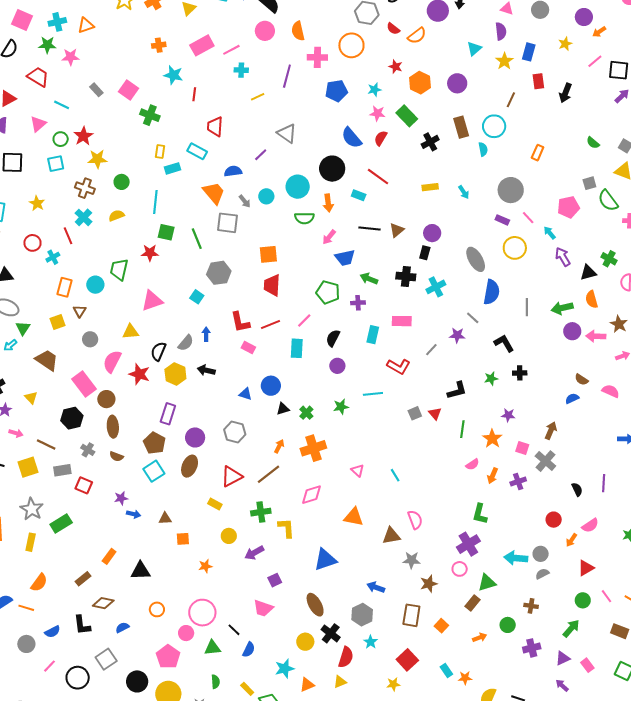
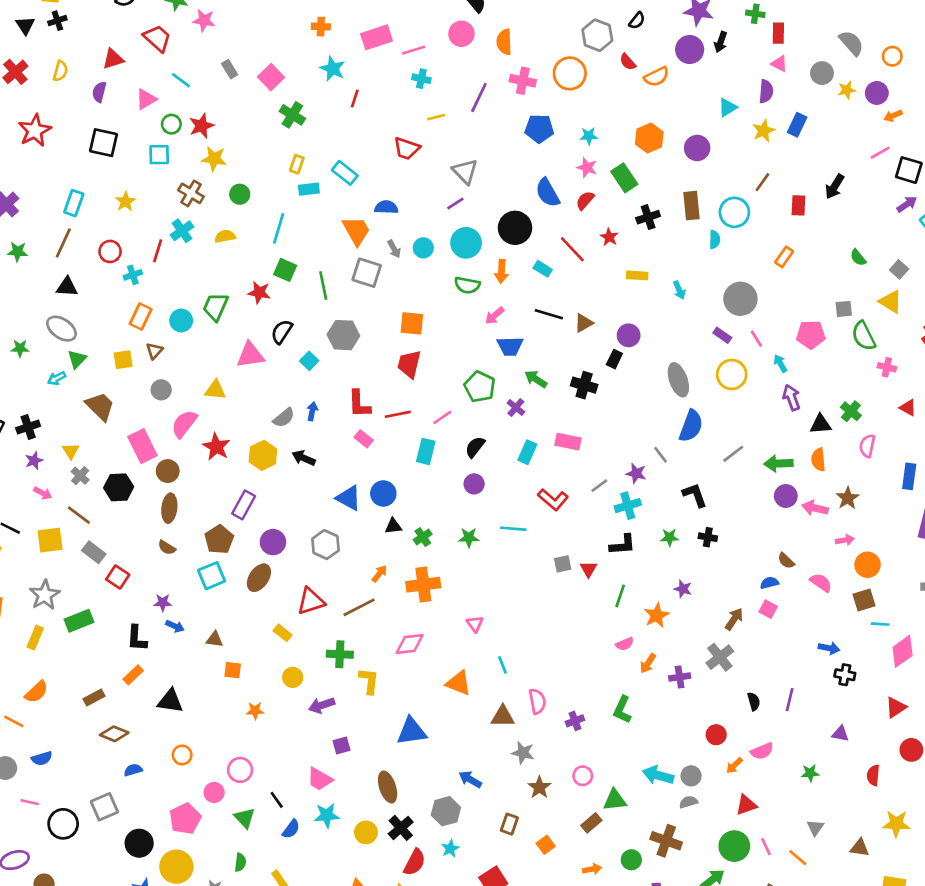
yellow star: (565, 44) -> (847, 90), moved
red star: (396, 67) -> (609, 237), moved
red rectangle: (538, 81) -> (798, 205), moved
red trapezoid: (215, 127) -> (407, 149), moved, turned -85
purple line: (261, 155) -> (455, 203), moved
red line: (68, 236) -> (158, 251), turned 30
cyan cross: (436, 287) -> (628, 506), moved
purple cross: (358, 303) -> (516, 407), turned 32
gray line: (527, 307) -> (733, 454), turned 42
black semicircle: (158, 351) -> (282, 332), moved
blue triangle: (245, 394) -> (349, 498), size x1.5
pink square: (522, 448) -> (768, 609), moved
gray cross: (88, 450) -> (80, 476), moved
gray rectangle: (62, 470) -> (94, 552), turned 36
cyan line: (395, 475) -> (503, 665), moved
purple cross: (468, 544) -> (575, 721), moved, size x0.6
brown star: (429, 584) -> (539, 787), turned -30
green circle: (583, 600) -> (734, 846), size x1.5
brown cross: (531, 606) -> (666, 841), size x1.6
pink circle: (202, 613) -> (240, 770), size x0.7
brown rectangle: (411, 615) -> (509, 824), size x0.7
black L-shape: (82, 625) -> (137, 638), moved
green triangle: (212, 648) -> (245, 818), turned 42
pink line: (49, 666) -> (30, 802), turned 48
cyan star: (285, 669) -> (327, 815), moved

